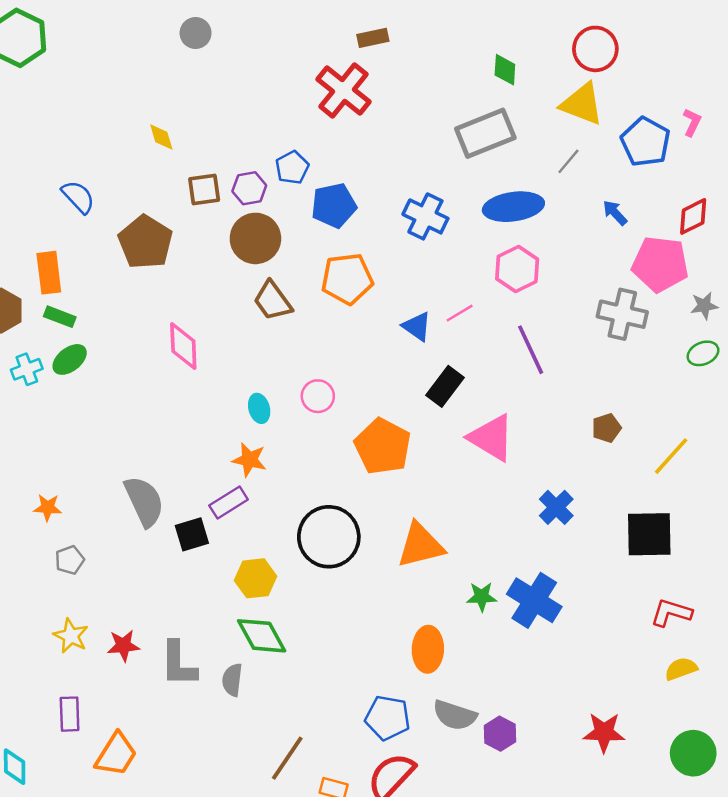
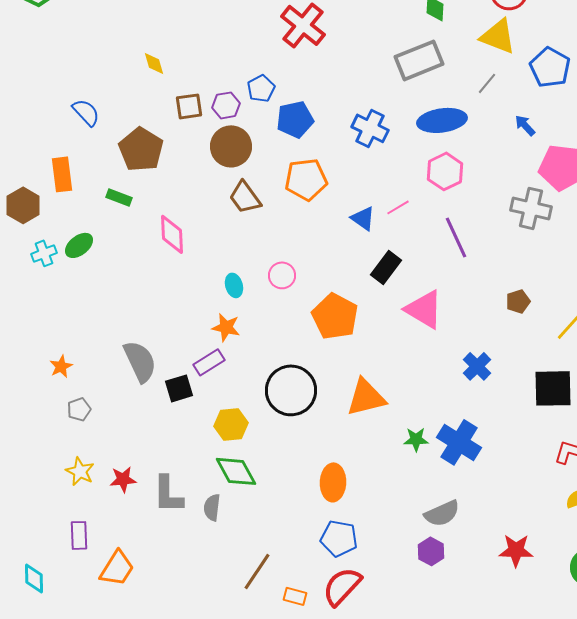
green rectangle: (60, 317) -> (119, 197), moved
orange star: (48, 507) -> (61, 366), turned -30
orange ellipse: (428, 649) -> (333, 482), moved
gray semicircle: (455, 715) -> (442, 513), moved, turned -42

